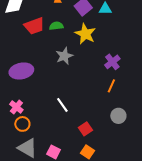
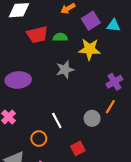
yellow star: (85, 34) -> (90, 49), turned -30
gray circle: (118, 116) -> (92, 118), moved
orange circle: (22, 124) -> (39, 139), moved

